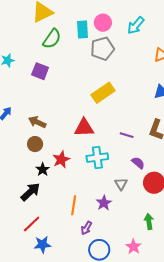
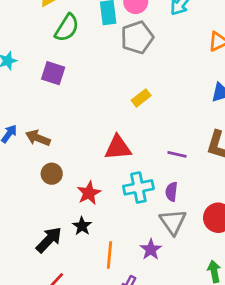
yellow rectangle: (103, 93) -> (141, 98), size x0.6
brown arrow: (37, 122) -> (38, 138), moved
purple semicircle: (138, 163) -> (171, 192), moved, turned -120
black star: (43, 169) -> (82, 226), moved
gray triangle: (121, 184) -> (173, 222), size x1.5

